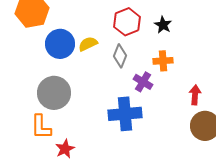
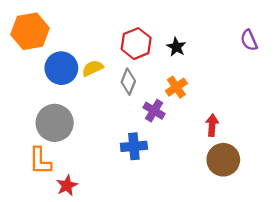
orange cross: (163, 61) -> (176, 87), turned -30
blue cross: (125, 114) -> (134, 146), size x0.7

